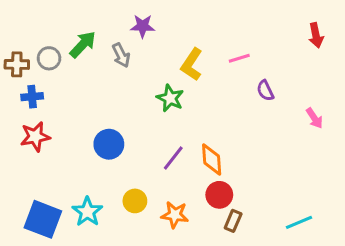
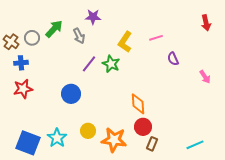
brown cross: (17, 64) -> (11, 42), turned 35
purple line: (173, 158) -> (89, 64), moved
orange star: (175, 215) -> (114, 140), size x1.4

